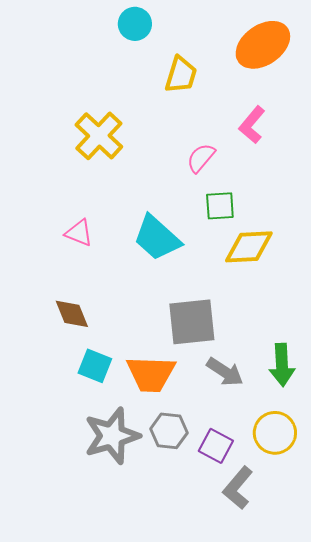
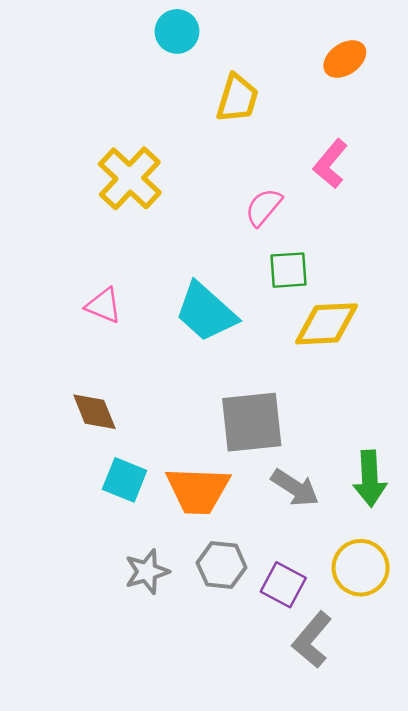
orange ellipse: (263, 45) -> (345, 59), size x0.6
gray star: (112, 436) -> (147, 572), size x0.6

